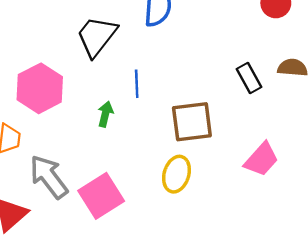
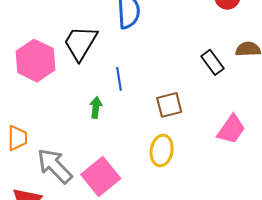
pink hexagon: (40, 88) -> (35, 61), moved
brown square: (192, 122) -> (169, 105), size x0.7

